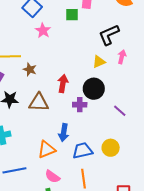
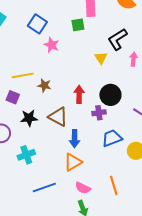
yellow triangle: (99, 62) -> (101, 58), moved, turned -32
brown triangle: (39, 102) -> (58, 117), turned 35
blue arrow: (64, 133) -> (74, 139), moved
blue trapezoid: (83, 151) -> (112, 138), moved

